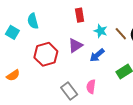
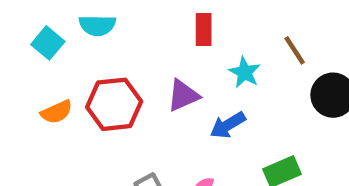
cyan semicircle: (33, 21) -> (97, 25), turned -84
brown line: (121, 34) -> (295, 50), moved
orange semicircle: (13, 75) -> (57, 112), moved

